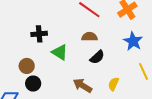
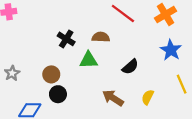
black cross: (39, 34) -> (66, 39), turned 35
brown semicircle: (90, 37) -> (101, 37), moved
green triangle: (60, 52) -> (89, 60), turned -36

